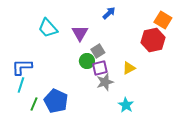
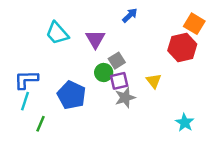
yellow triangle: (129, 68) -> (154, 81), turned -40
blue pentagon: (56, 101) -> (71, 95), moved
cyan star: (126, 105) -> (185, 123), moved

